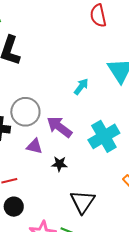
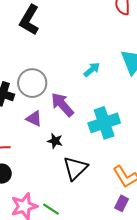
black triangle: (83, 202) -> (75, 168), moved

